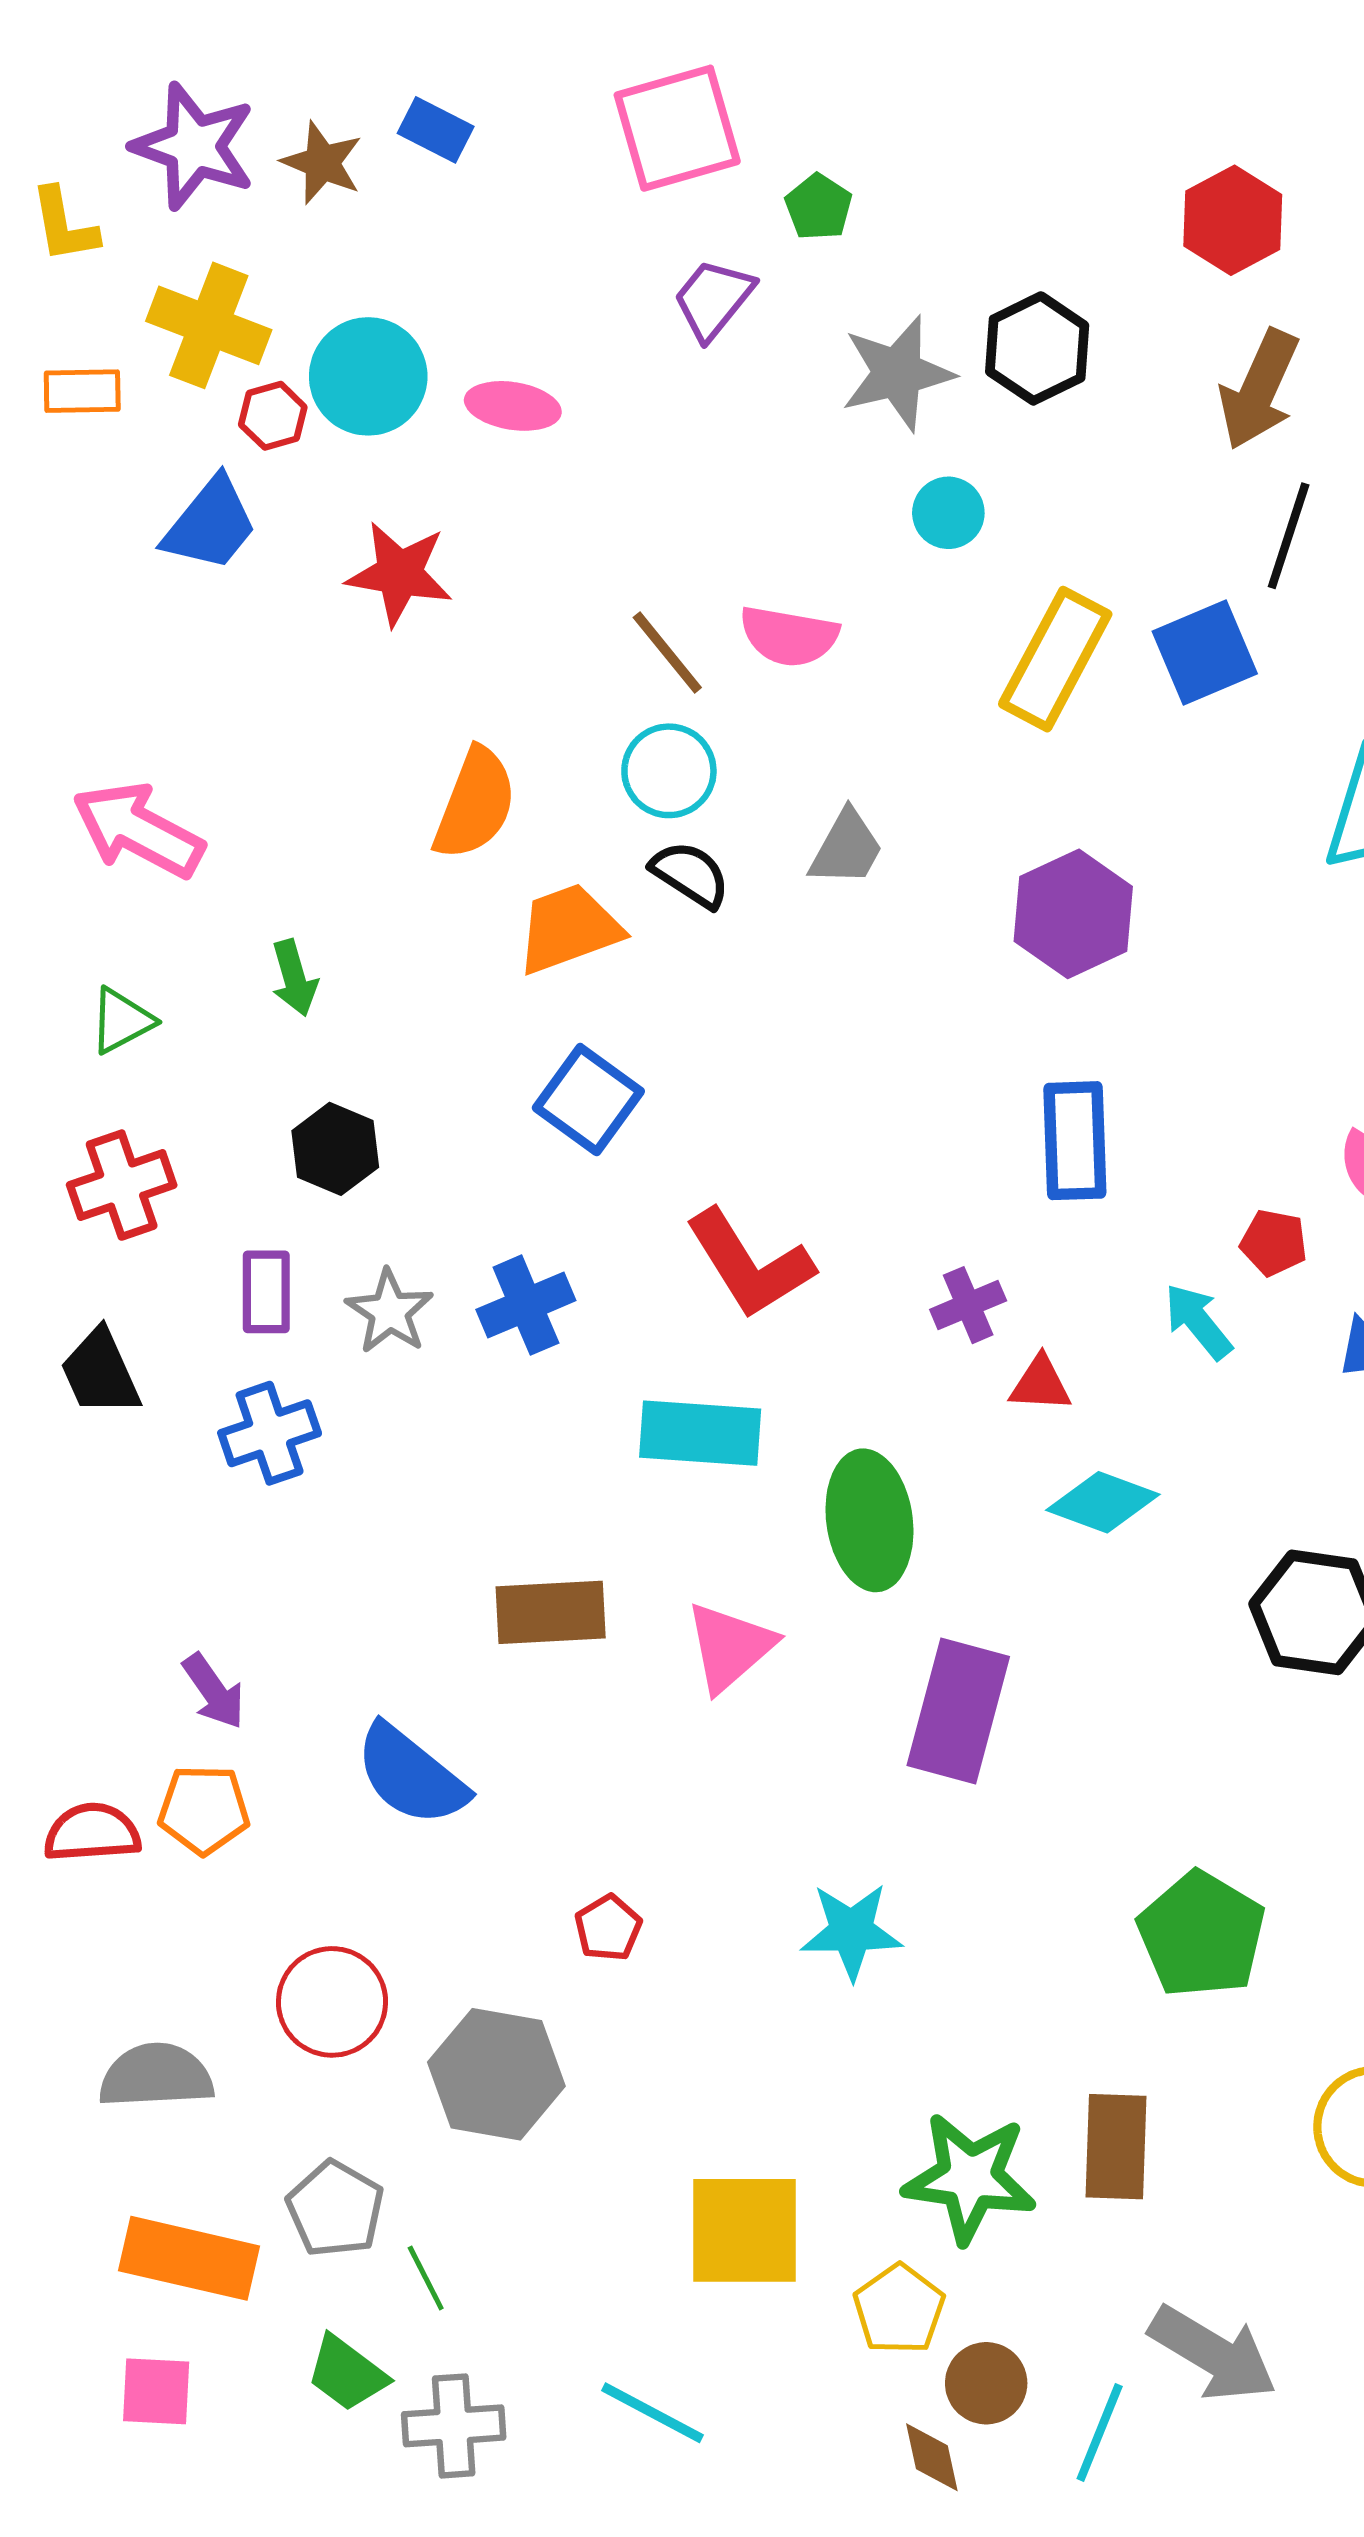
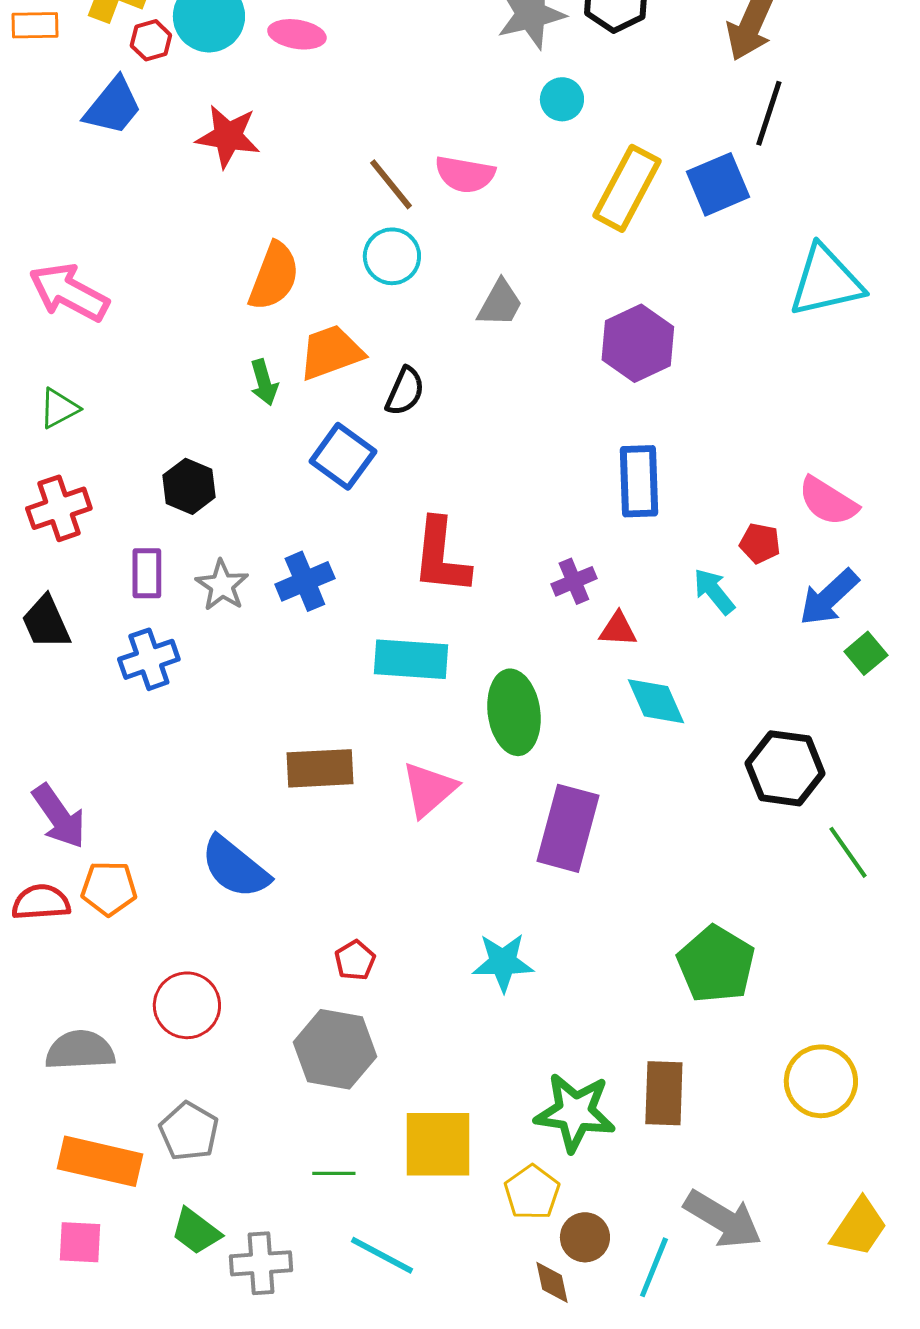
black semicircle: (690, 874) -> (405, 391), moved, turned 81
green arrow: (294, 978) -> (264, 382), moved
red L-shape: (749, 1264) -> (441, 556), turned 38
cyan diamond: (1103, 1502) -> (656, 701), turned 46
purple arrow: (214, 1691) -> (59, 816), moved, size x1.4
gray hexagon: (496, 2074) -> (335, 1049), moved
green line: (426, 2278) -> (334, 1173), moved, turned -63

